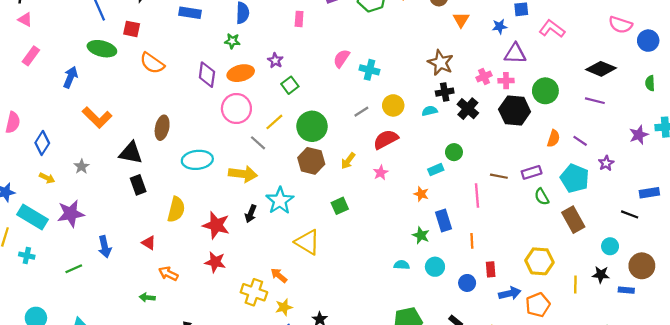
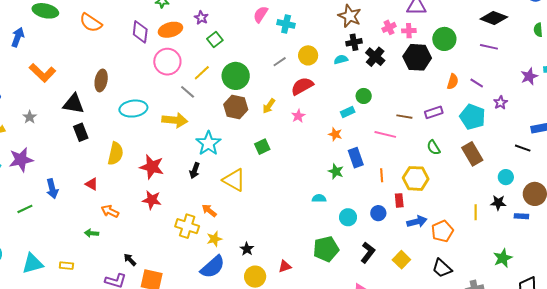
pink line: (477, 196) -> (385, 134), turned -70
green semicircle: (542, 197) -> (434, 147), moved
black arrow: (251, 214) -> (195, 171), moved
yellow hexagon: (539, 261) -> (416, 178), moved
cyan circle: (435, 267) -> (348, 217), moved

